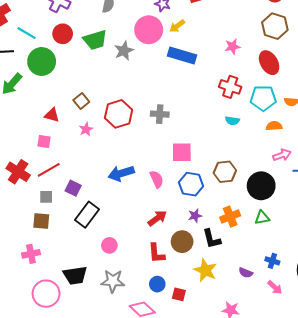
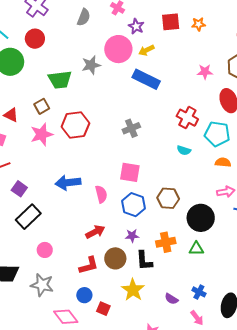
green trapezoid: (95, 40) -> (60, 80), moved
pink star: (233, 47) -> (205, 72), moved
gray cross: (160, 114) -> (131, 128), moved, turned -36
pink star: (86, 129) -> (42, 134), size x1.6
red L-shape: (156, 253) -> (89, 265), turned -110

